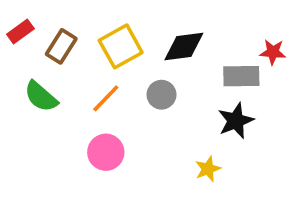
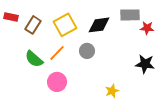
red rectangle: (20, 32) -> (11, 17), turned 48
gray rectangle: (241, 76) -> (130, 15), moved
green semicircle: (41, 97) -> (34, 59), moved
black star: (236, 121) -> (145, 64), moved, turned 30

